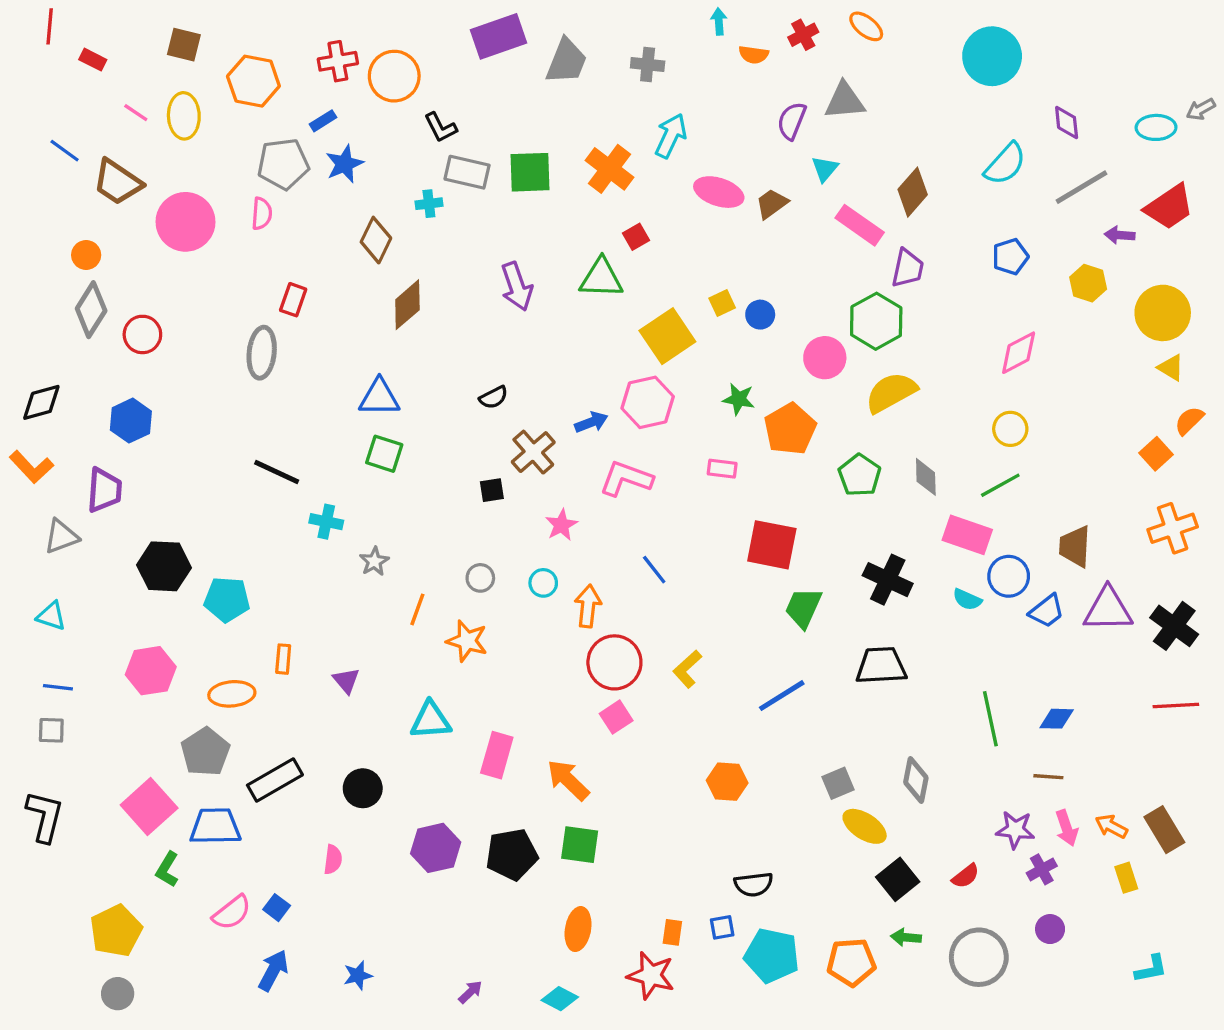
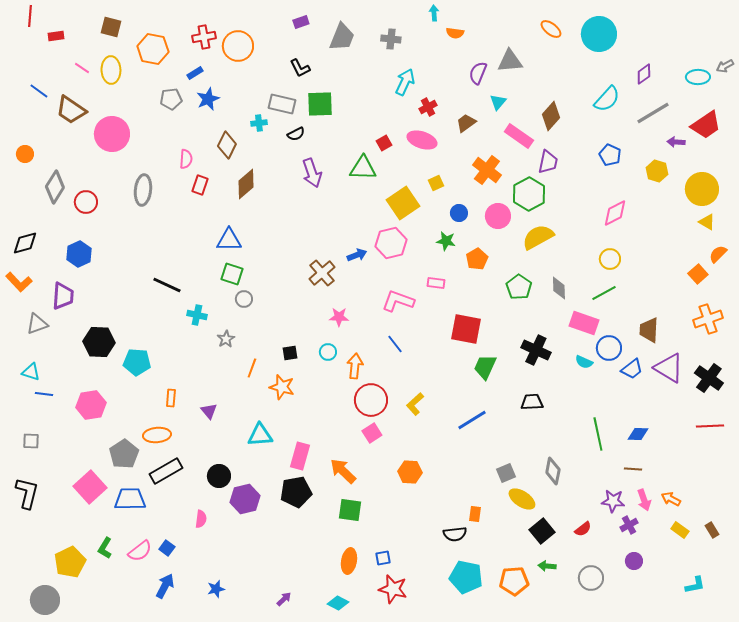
orange ellipse: (866, 26) -> (551, 29), moved
red cross: (803, 35) -> (428, 107), moved
purple rectangle: (499, 36) -> (301, 22), size x0.5
red rectangle: (93, 60) -> (56, 36), turned -35
purple diamond: (1067, 122) -> (644, 74), turned 60
black L-shape: (441, 127) -> (300, 68), moved
gray pentagon: (283, 164) -> (171, 99), size x0.7
orange cross: (609, 169) -> (487, 170), moved
pink ellipse: (719, 192) -> (422, 140), moved
pink semicircle: (262, 214) -> (186, 159), moved
orange circle: (86, 255) -> (25, 154), moved
blue pentagon: (1010, 257) -> (610, 155), turned -30
red rectangle: (293, 300) -> (200, 185), moved
blue circle: (760, 315) -> (459, 213), moved
gray ellipse: (262, 353) -> (143, 190), moved
black semicircle: (494, 397) -> (296, 134), moved
orange pentagon: (790, 429) -> (477, 259), size x0.7
pink L-shape: (626, 479) -> (398, 301), moved
black square: (492, 490) -> (290, 353), moved
pink star: (561, 525) -> (339, 317), turned 30
gray circle: (480, 578) -> (244, 299), moved
purple triangle: (1108, 609) -> (669, 368), turned 32
black trapezoid: (881, 666) -> (532, 402), size x0.7
blue line: (58, 687) -> (44, 394), moved
orange ellipse: (232, 694) -> (157, 435), moved
orange hexagon: (727, 782) -> (410, 472), moved
brown rectangle: (1164, 830) -> (712, 530), moved, size x0.6
purple hexagon: (436, 848) -> (245, 499), moved
black pentagon: (512, 855) -> (296, 492), moved
green L-shape: (167, 869) -> (105, 548), moved
yellow rectangle: (1126, 878) -> (680, 530), turned -36
blue square: (722, 927) -> (383, 558), moved
orange rectangle: (672, 932) -> (475, 514), moved
gray circle: (979, 957) -> (591, 578), size x0.7
gray circle: (118, 994) -> (45, 600), moved, size x1.5

